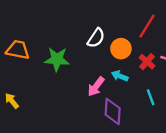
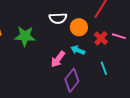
white semicircle: (96, 38) -> (58, 18), turned 54
purple diamond: (113, 111) -> (72, 80), turned 35

